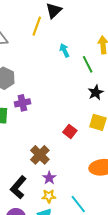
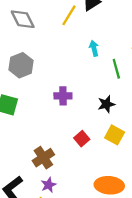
black star: (96, 92) -> (106, 104), moved
purple cross: (22, 103) -> (63, 96), moved

